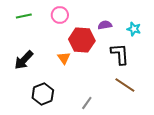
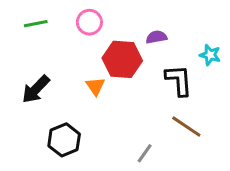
cyan star: (134, 29) -> (210, 55), moved
gray line: (87, 103) -> (145, 153), moved

